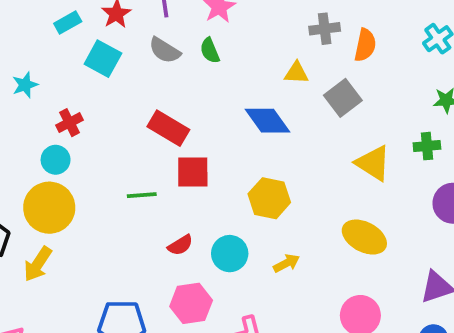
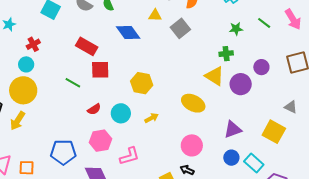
blue diamond: (267, 121) -> (128, 33), moved
yellow triangle: (373, 163) -> (215, 76), moved
green line: (142, 195) -> (73, 83), turned 35

